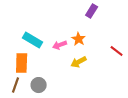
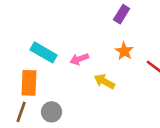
orange star: (79, 39) -> (124, 51), moved
yellow arrow: (79, 62) -> (104, 82), turned 56

